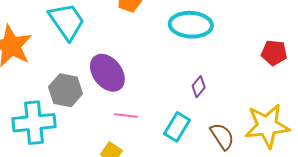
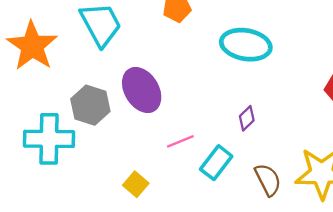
pink line: (126, 116) -> (180, 141), moved, turned -35

